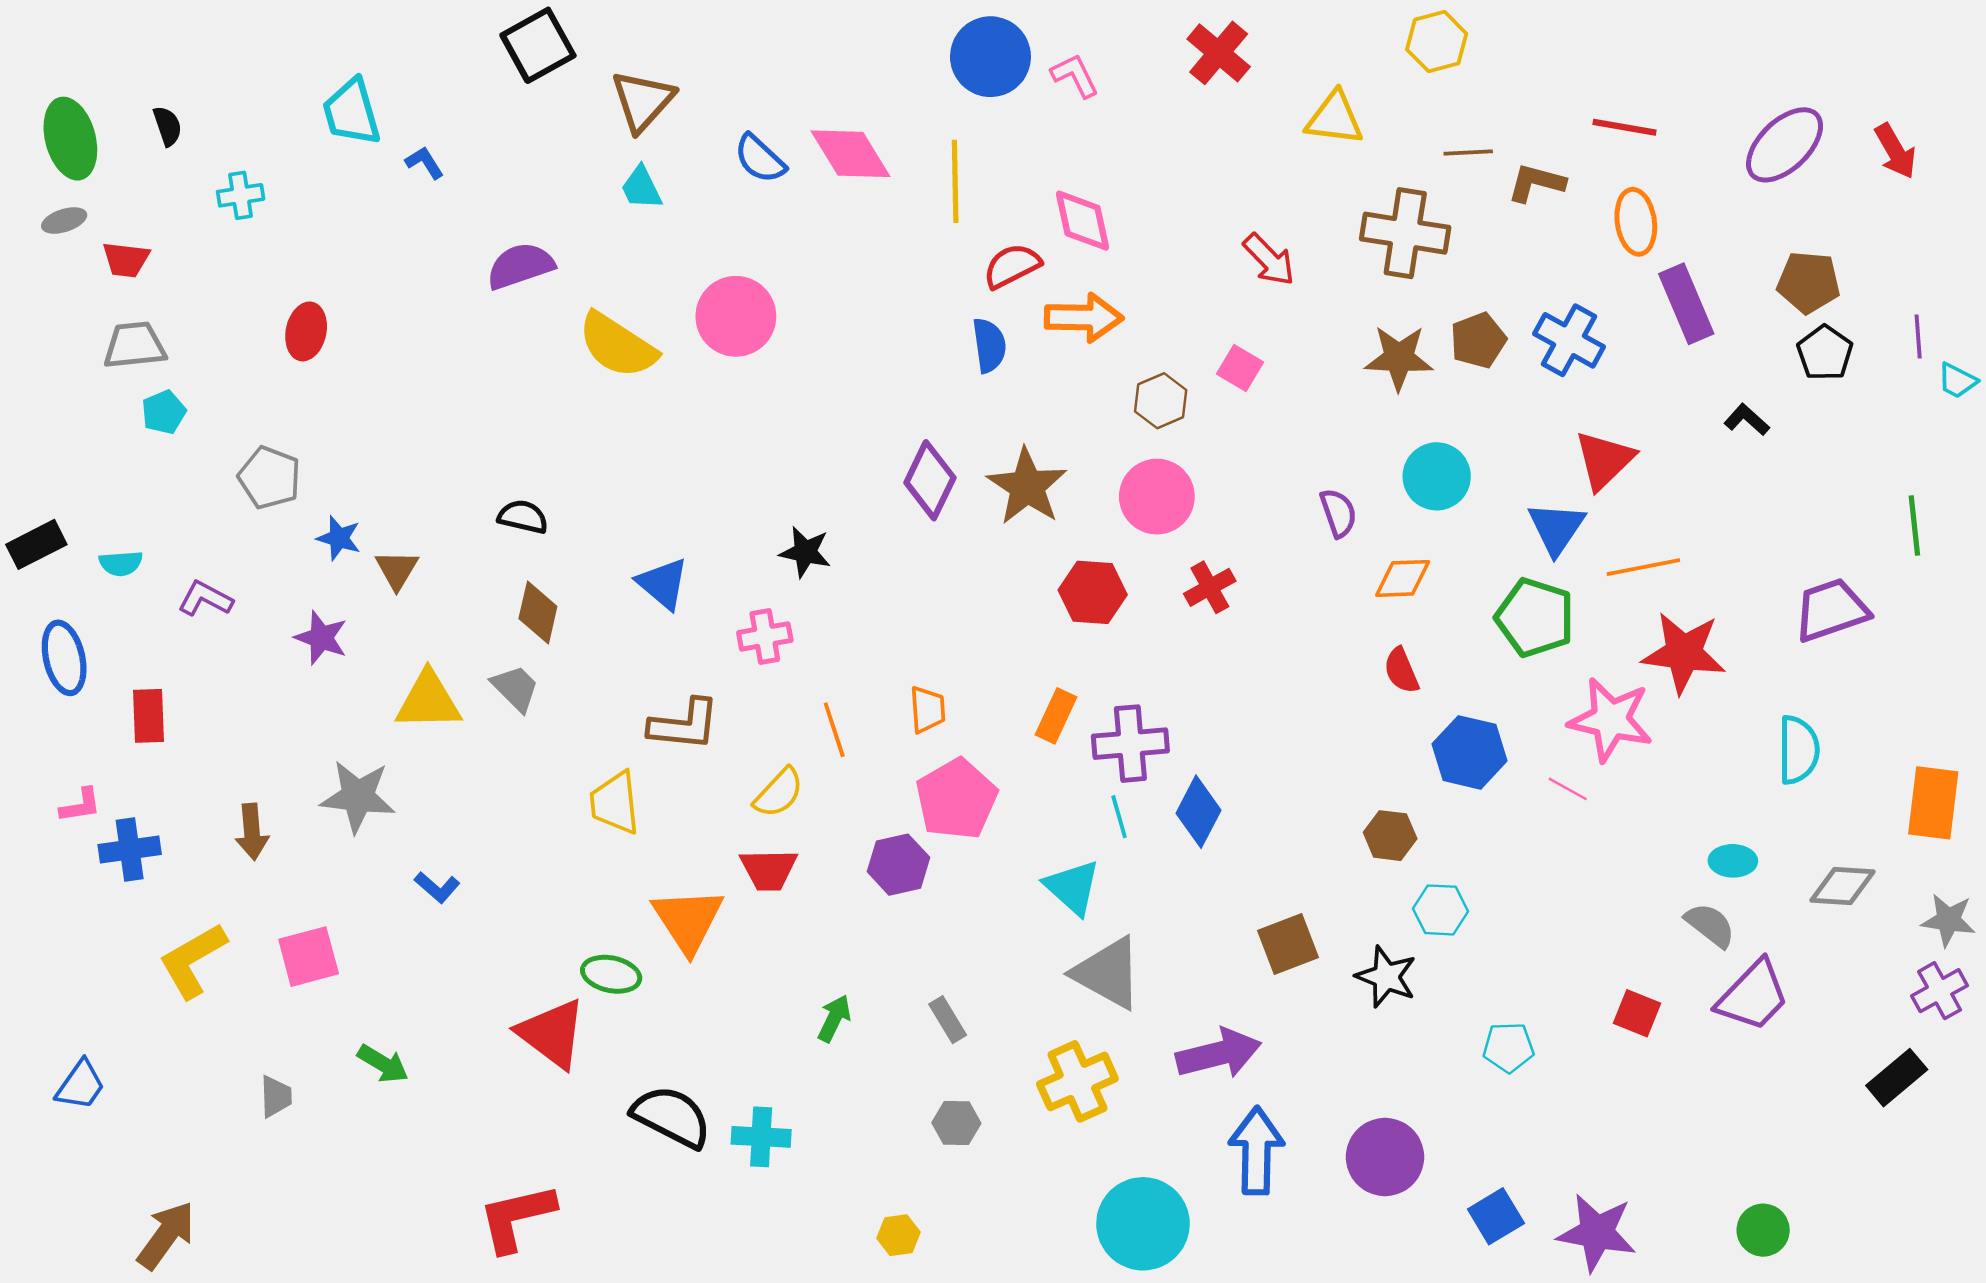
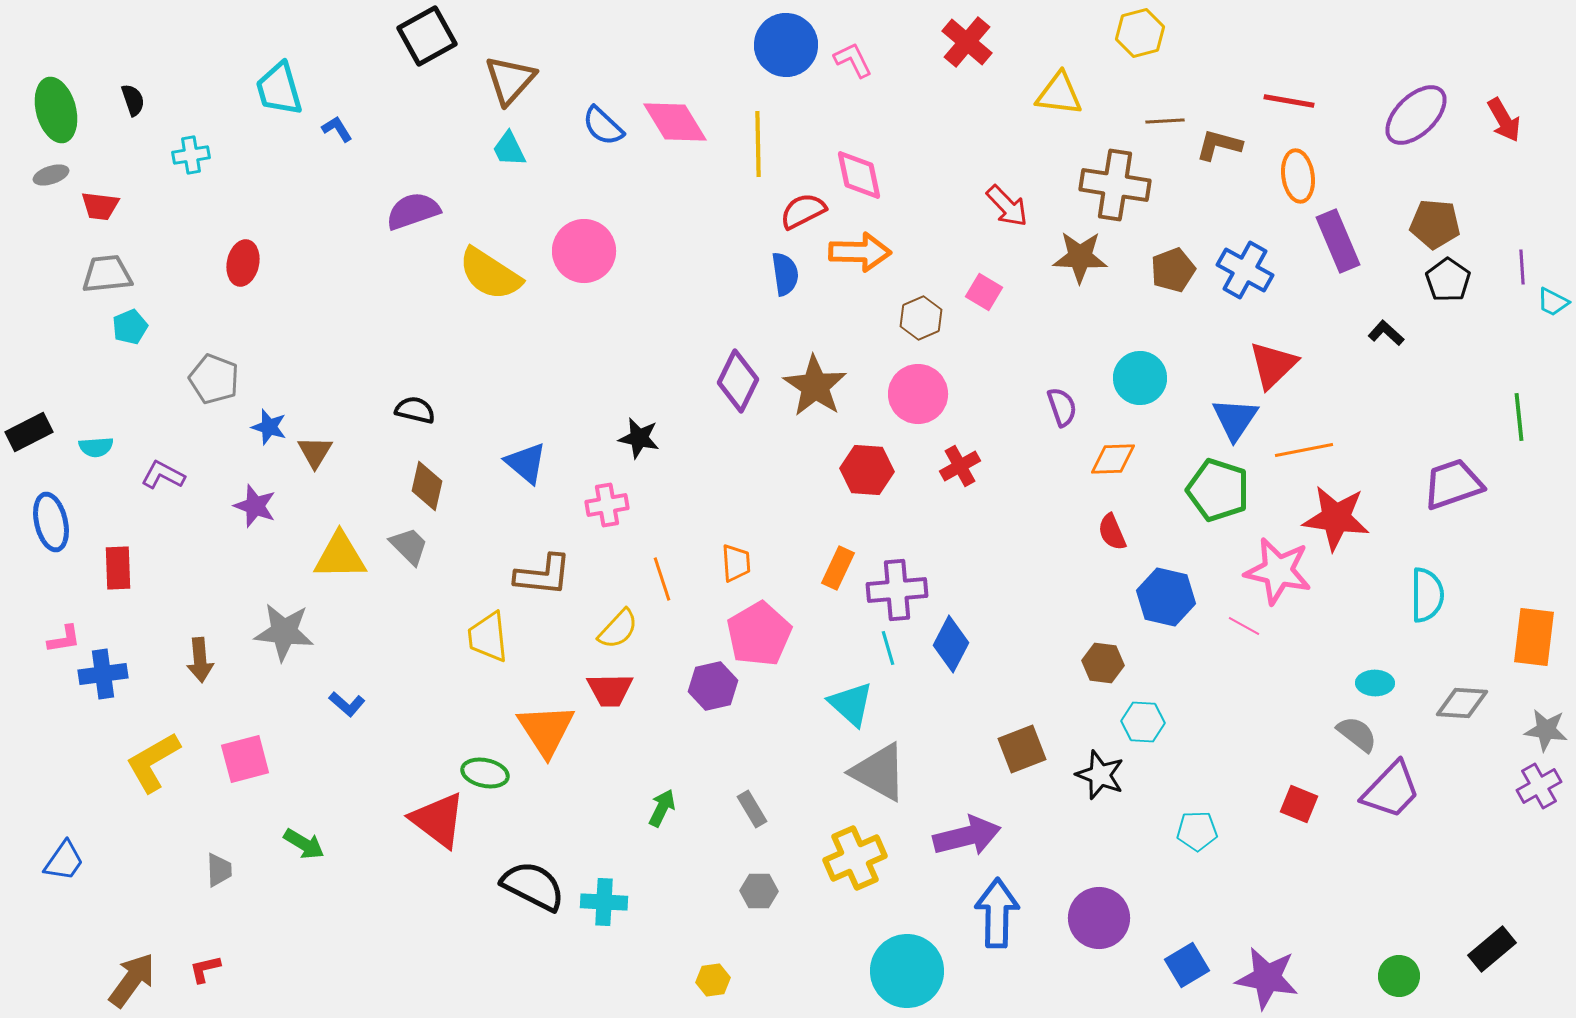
brown star: (1399, 358) -> (1080, 257), moved
black rectangle: (1897, 1078) -> (1492, 949), moved
red L-shape: (517, 1218) -> (205, 969), moved, size x0.5

